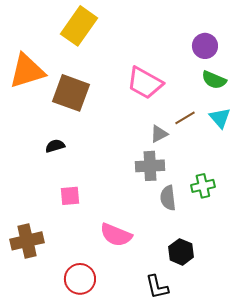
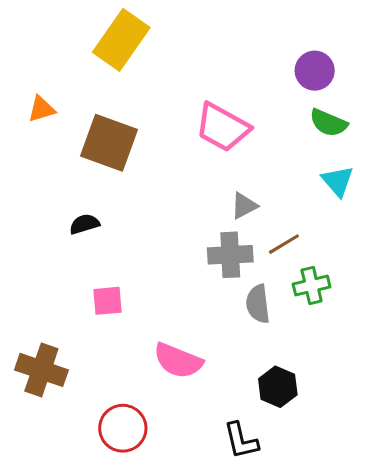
orange triangle: (27, 71) -> (41, 109), size x0.5
brown line: (185, 118) -> (284, 244), moved
brown cross: (27, 241) -> (41, 370), turned 32

